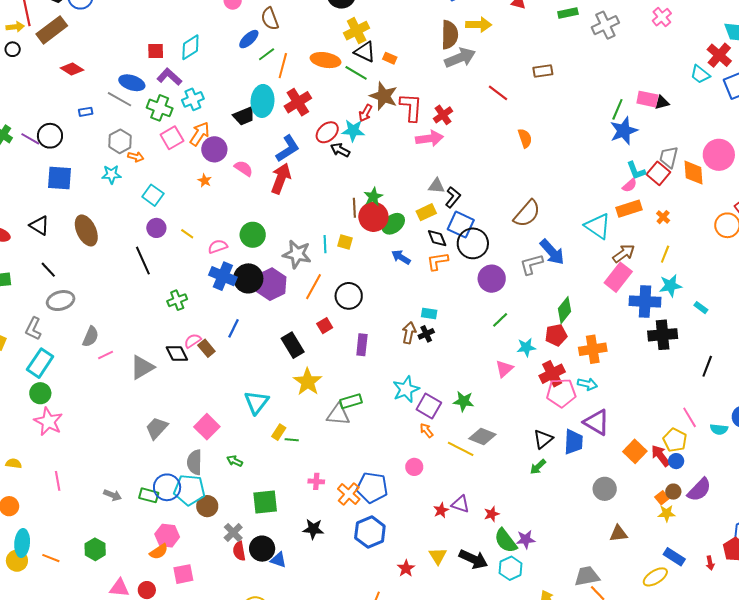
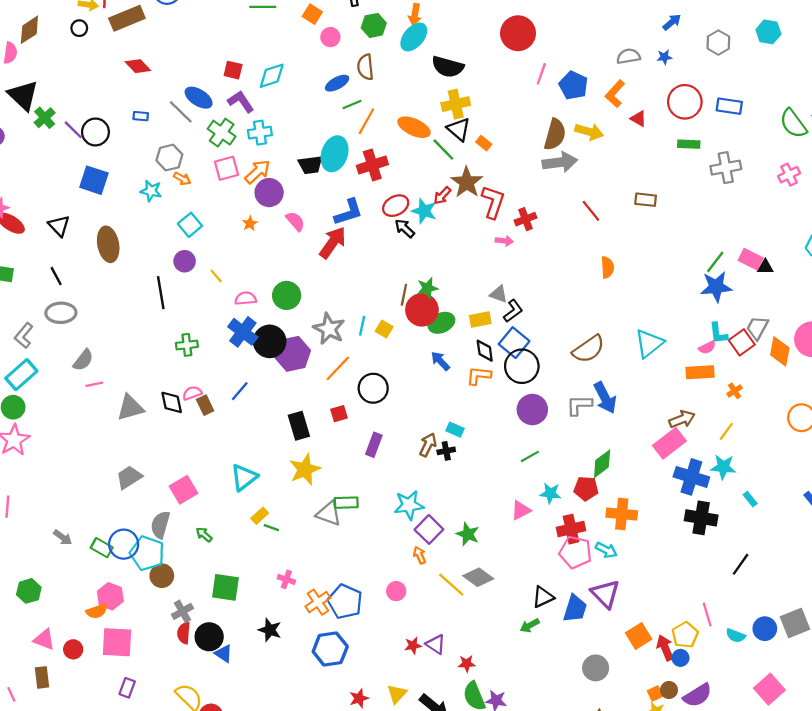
pink arrow: (429, 138) -> (504, 241), size x0.6
cyan triangle: (598, 226) -> (649, 343), moved, turned 32
pink square: (183, 574) -> (117, 642), size x1.4

